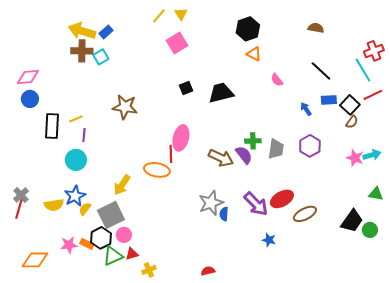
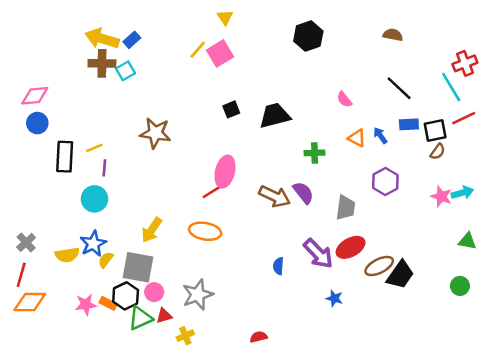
yellow line: (159, 16) -> (198, 50), moved
orange triangle: (254, 54) -> (357, 138), moved
black square: (350, 105) -> (435, 131), turned 36
green cross: (253, 141) -> (315, 153), moved
gray trapezoid: (276, 149) -> (346, 208), moved
red line: (171, 154) -> (213, 191), turned 60
orange ellipse: (157, 170) -> (205, 231), moved
gray star: (211, 203) -> (198, 295), moved
red line: (19, 209) -> (21, 275), moved
gray square: (111, 215) -> (138, 267), turned 36
black trapezoid: (352, 221) -> (400, 275), moved
orange diamond: (35, 260) -> (30, 302), moved

